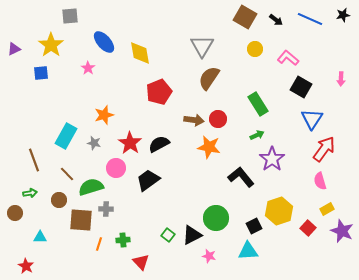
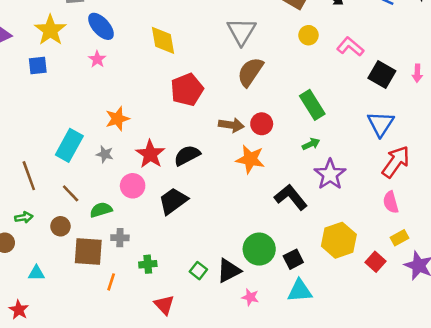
blue ellipse: (104, 42) -> (101, 26), moved
black square: (301, 87) -> (382, 74), moved
green semicircle: (91, 187) -> (101, 210), size x0.7
black square: (254, 226) -> (293, 259), moved
green cross: (123, 240) -> (148, 264), moved

